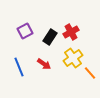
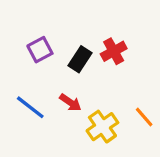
yellow cross: (73, 58) -> (102, 127), moved
blue line: (19, 67) -> (30, 107), turned -30

